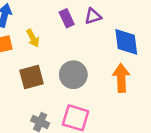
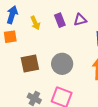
yellow arrow: (33, 38) -> (35, 23), moved

